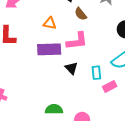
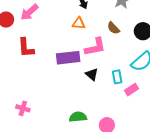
brown semicircle: (81, 14) -> (113, 28), moved
orange triangle: (50, 23) -> (79, 23), moved

